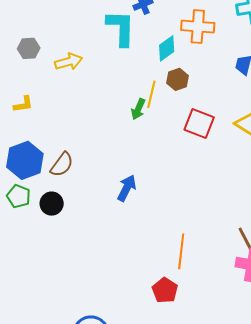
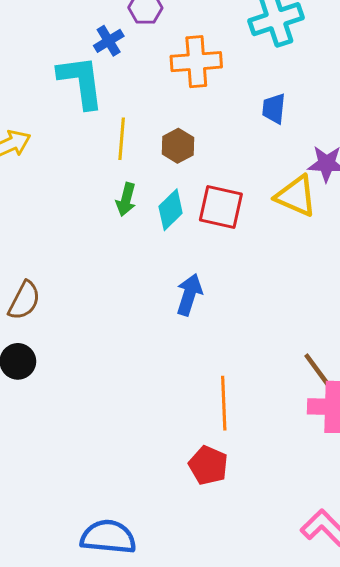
cyan diamond: (167, 48) -> (171, 210), moved
yellow line: (151, 94) -> (122, 139), moved
blue arrow: (127, 188) -> (189, 295), moved

